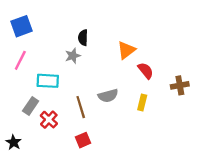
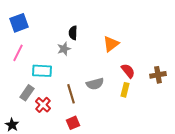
red semicircle: (146, 71) -> (128, 71), moved

